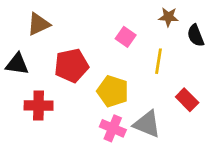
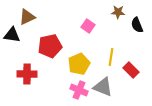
yellow line: (158, 61) -> (111, 57), moved
black triangle: (17, 64) -> (12, 35), moved
yellow pentagon: (113, 91) -> (79, 64), turned 30

